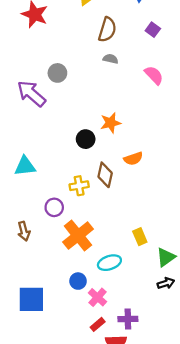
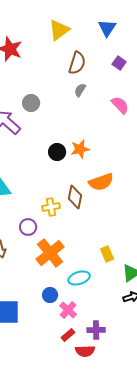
gray semicircle: (111, 59) -> (80, 90), turned -72
black circle: (86, 139) -> (57, 152), moved
orange semicircle: (133, 159) -> (101, 182), size x1.4

